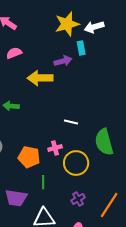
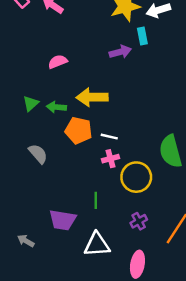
pink semicircle: (14, 53) -> (58, 62), moved
yellow arrow: (40, 78) -> (92, 97), moved
white line: (71, 122) -> (109, 137), moved
orange pentagon: (29, 157) -> (79, 130), moved

